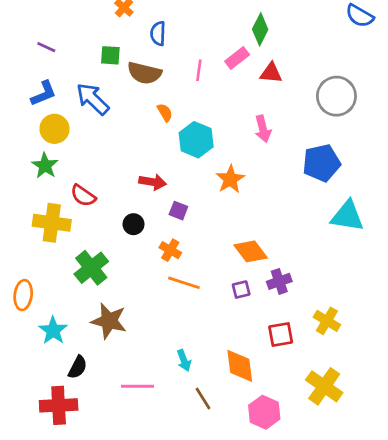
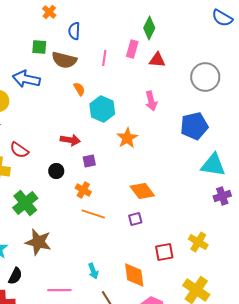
pink rectangle: (237, 58) -> (132, 49), turned -36
blue arrow: (93, 99) -> (26, 79), turned -32
purple square: (178, 211) -> (89, 161), turned -32
purple cross: (279, 281) -> (222, 196), moved

